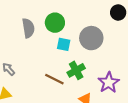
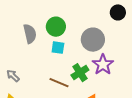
cyan square: (64, 44) -> (58, 48), moved
purple star: (109, 83) -> (103, 65), moved

